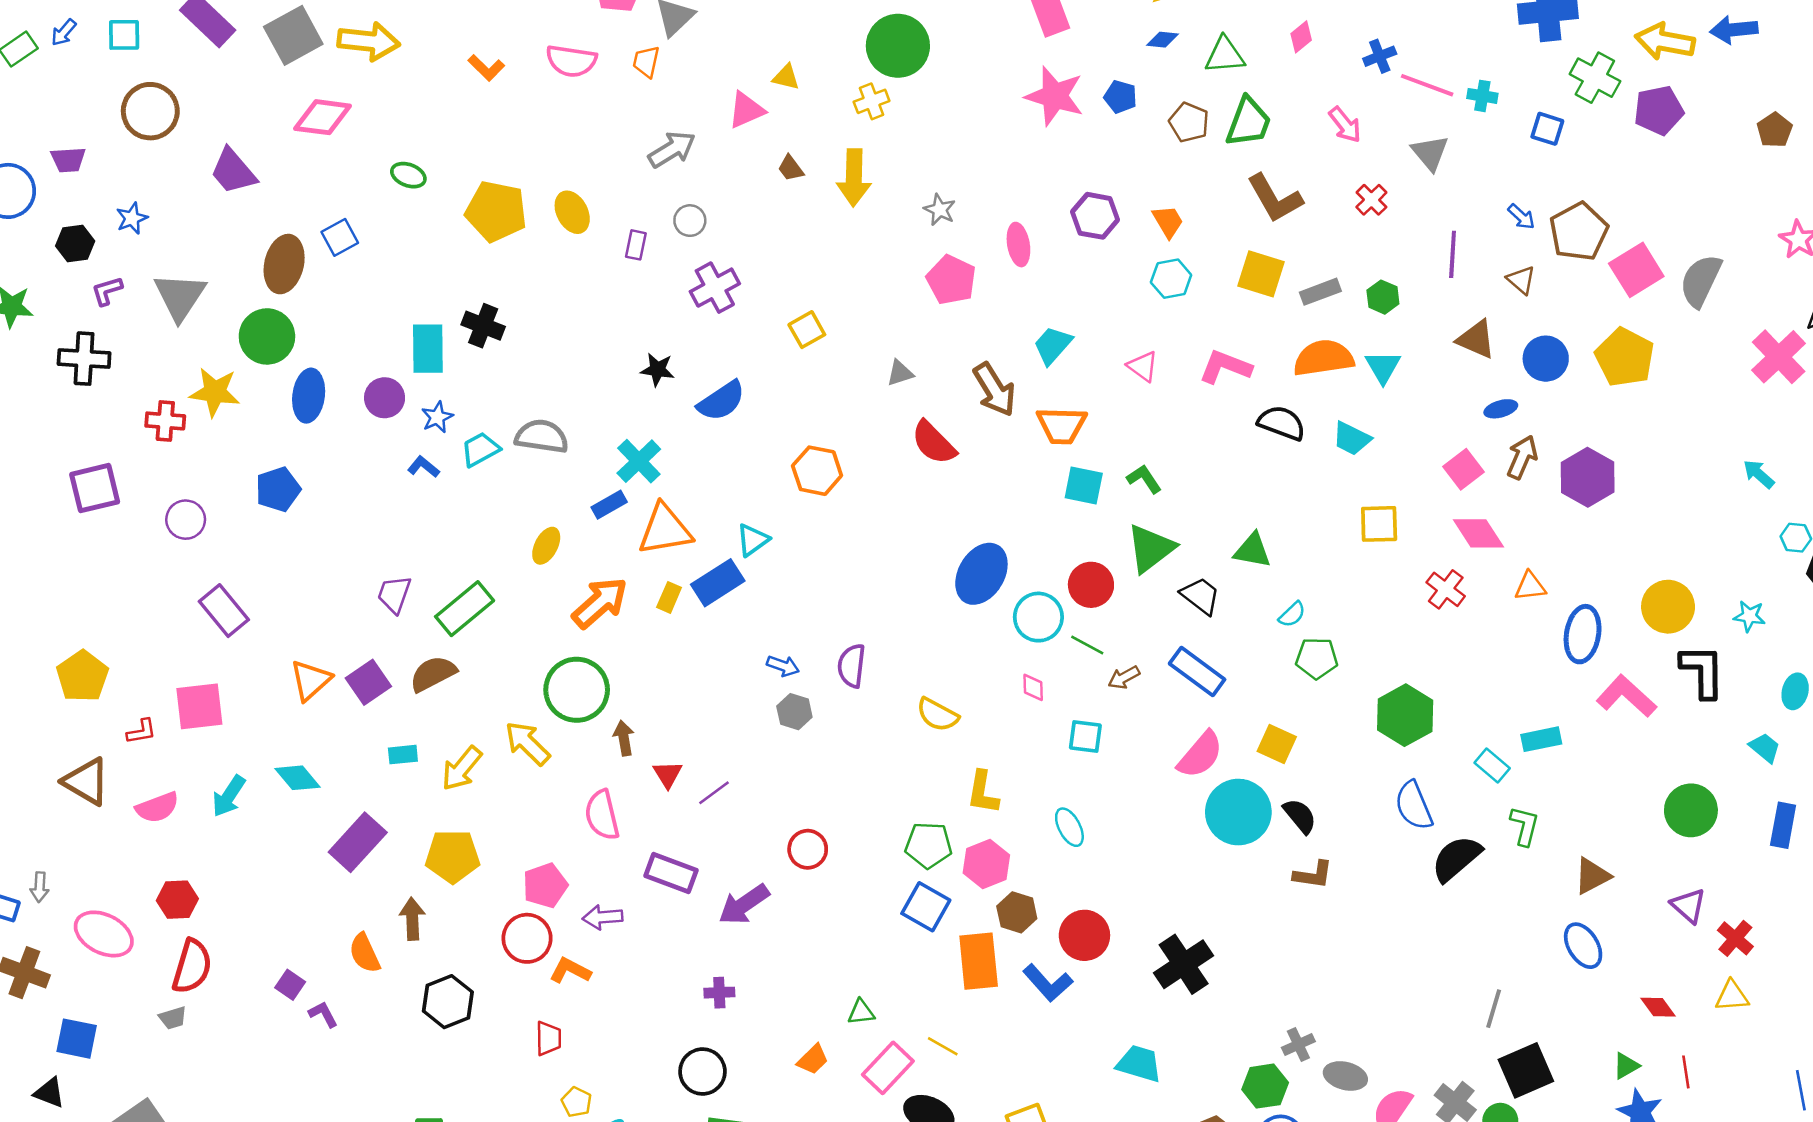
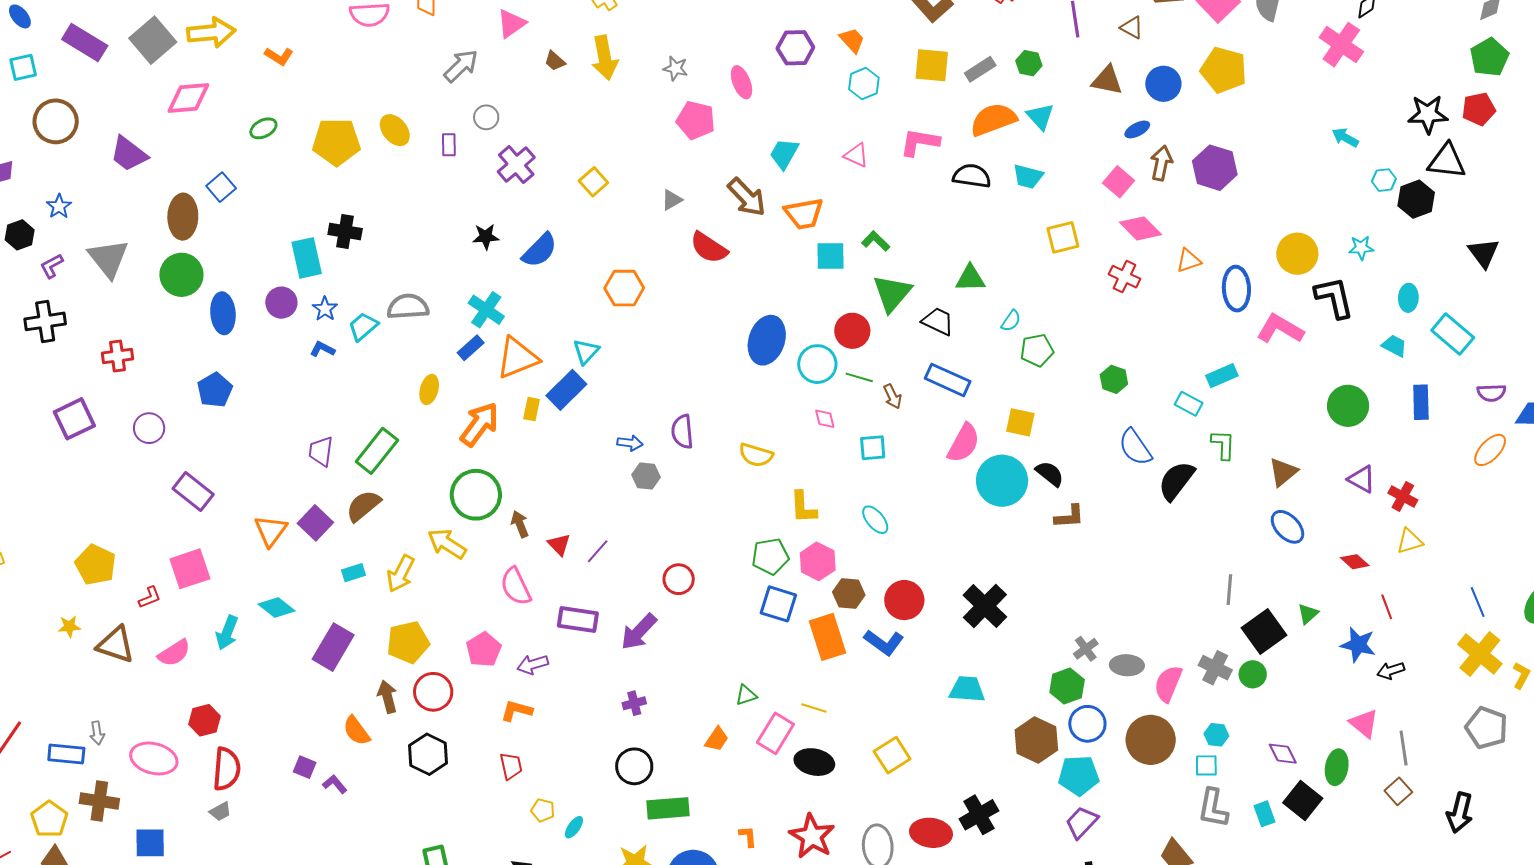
orange L-shape: (486, 68) -> (279, 56), moved
green ellipse: (408, 175) -> (263, 128), turned -36
yellow star: (215, 392) -> (69, 627), moved, size x0.6
brown arrow: (1124, 678) -> (893, 396), turned -75
green hexagon: (1405, 715) -> (1114, 379), size x0.6
red circle: (527, 938) -> (433, 692), moved
green triangle: (1626, 1066) -> (1308, 614), moved

